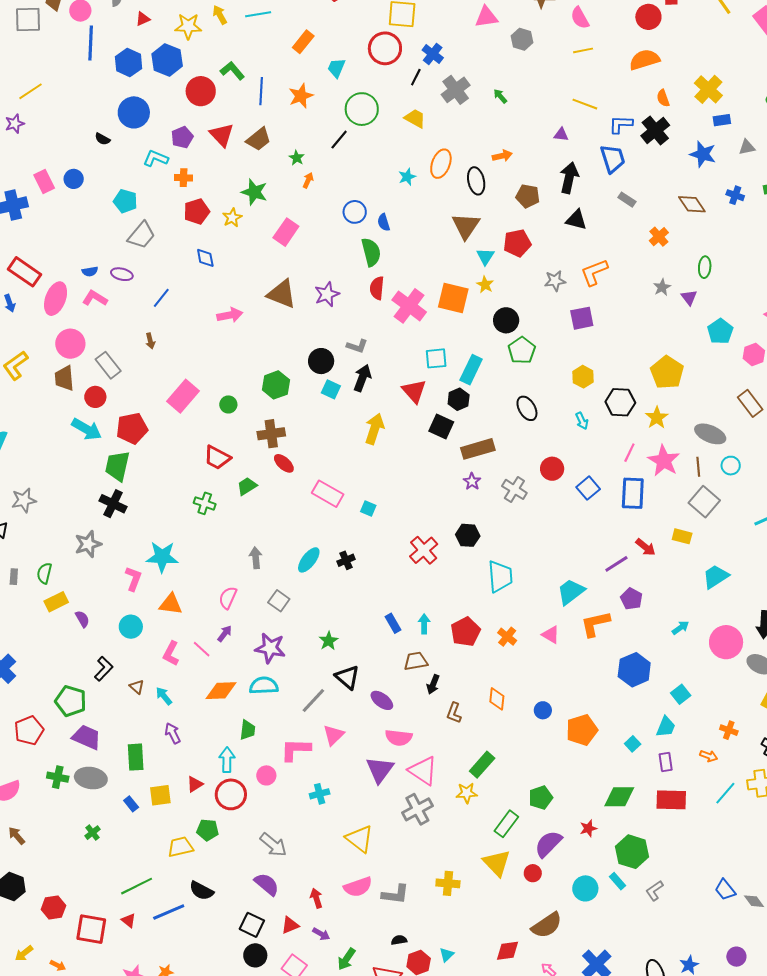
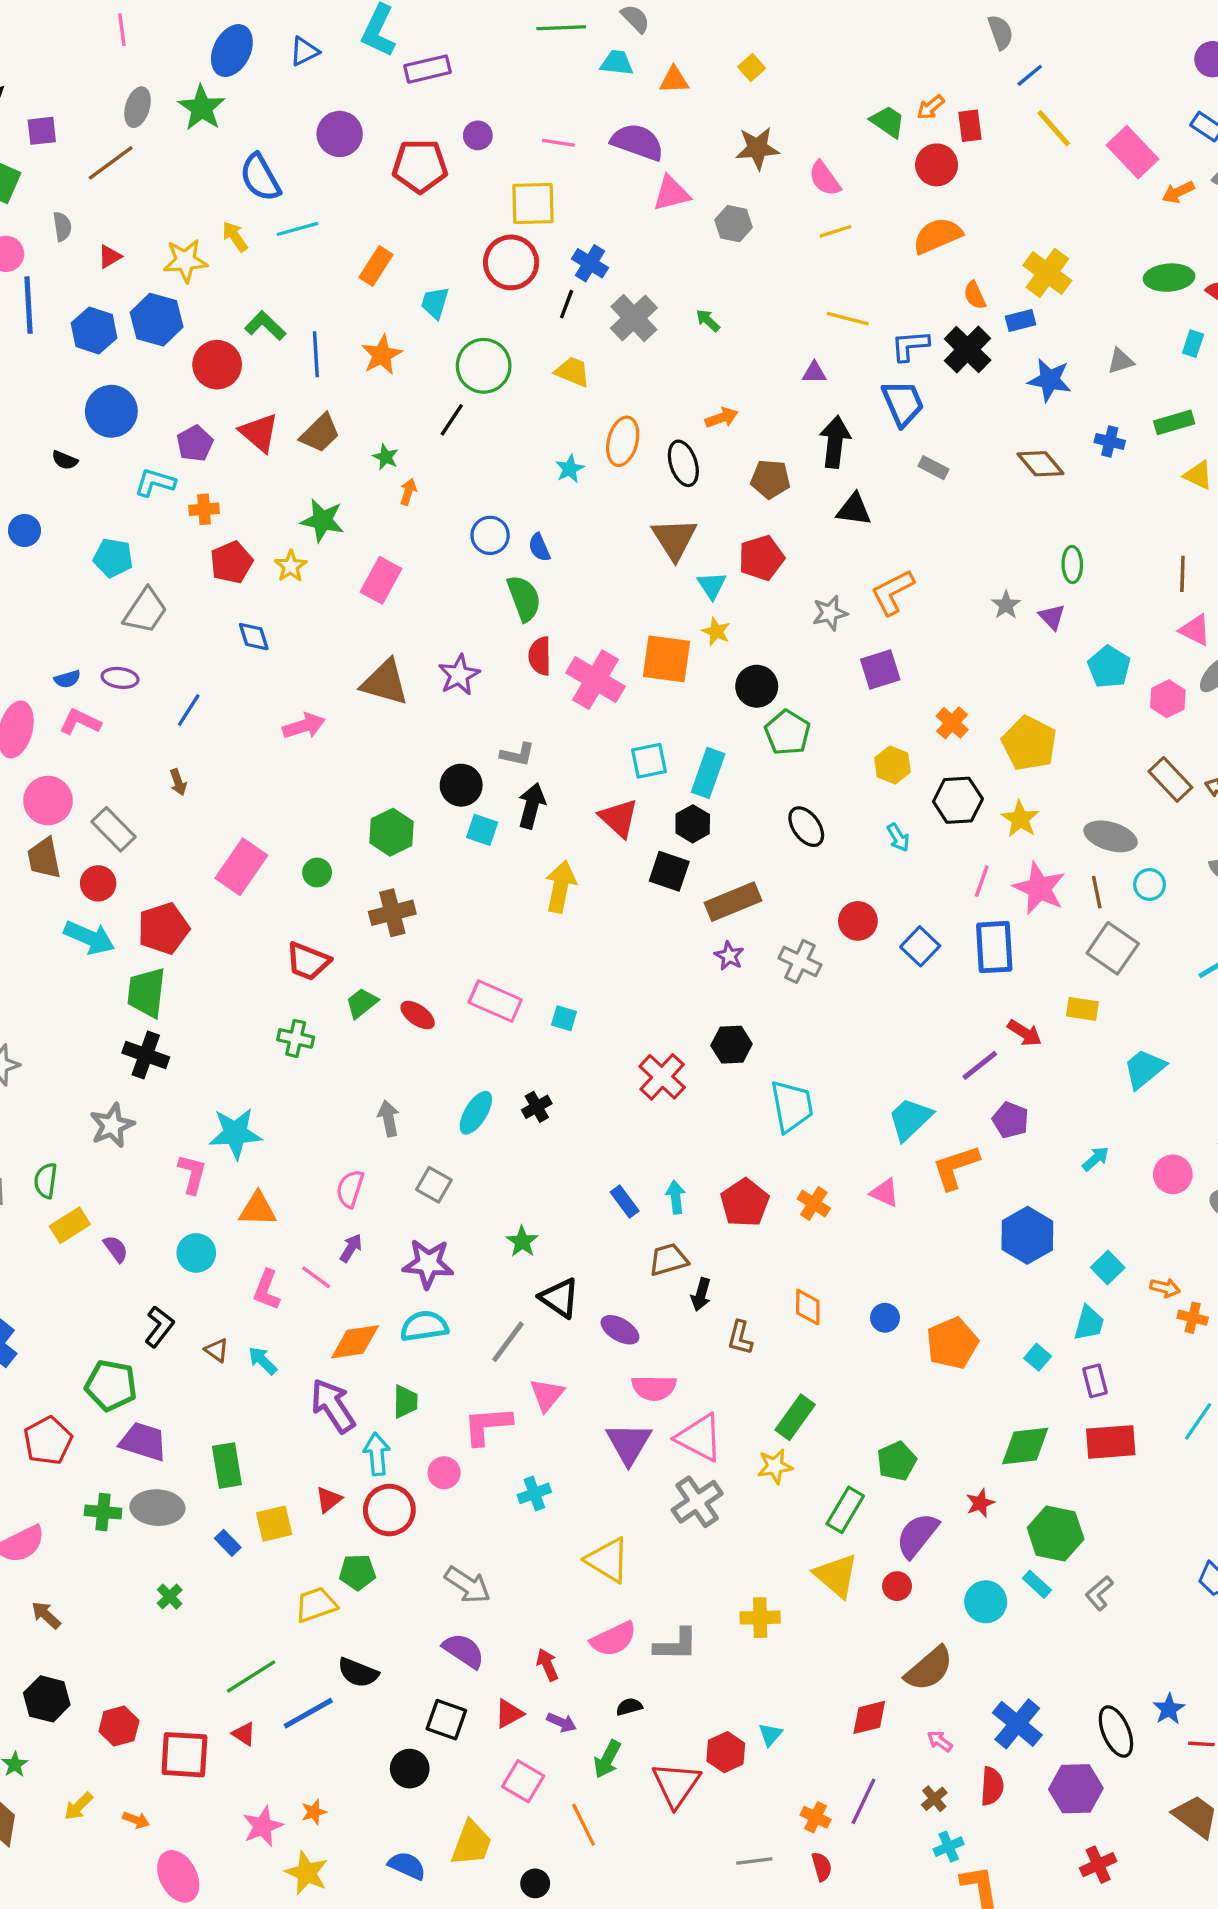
blue rectangle: (722, 120) -> (1021, 320), moved
orange cross: (659, 237) -> (952, 723), moved
red ellipse: (284, 463) -> (418, 1015), moved
pink circle: (726, 642) -> (1173, 1174), size x0.7
purple arrow: (173, 733) -> (333, 1406), moved, size x1.6
orange arrow: (709, 756) -> (1165, 1288), moved
black semicircle: (399, 940) -> (629, 1707), moved
black circle: (255, 955) -> (410, 1769), moved

